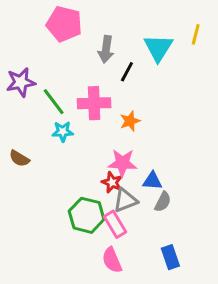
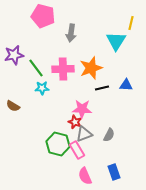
cyan triangle: (158, 48) -> (116, 41), moved
black line: (127, 72) -> (102, 88), moved, turned 48
orange star: (130, 121) -> (91, 68), moved, size x1.6
blue triangle: (152, 181) -> (126, 85), moved
pink semicircle: (112, 260) -> (85, 176), moved

